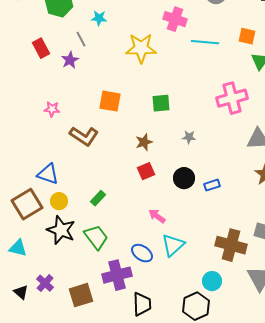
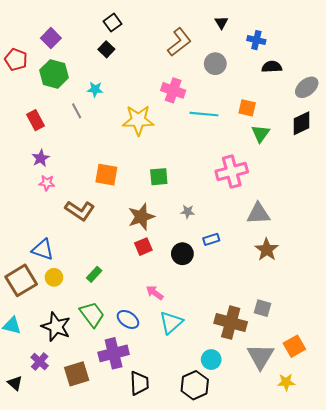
purple star: (70, 60) -> (41, 158), moved
brown star: (144, 142) -> (141, 217), size x1.5
blue rectangle: (212, 185) -> (211, 239), moved
black star: (61, 230) -> (56, 327), moved
blue ellipse: (142, 253) -> (128, 319), moved
black triangle: (21, 292) -> (15, 383), moved

